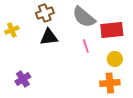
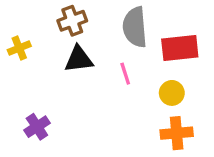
gray semicircle: (84, 17) -> (135, 27), turned 45
pink line: (86, 46) -> (125, 74), moved
yellow circle: (115, 59) -> (172, 93), moved

